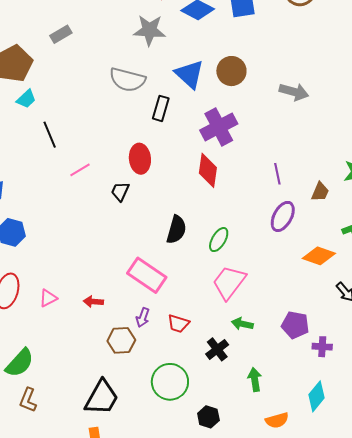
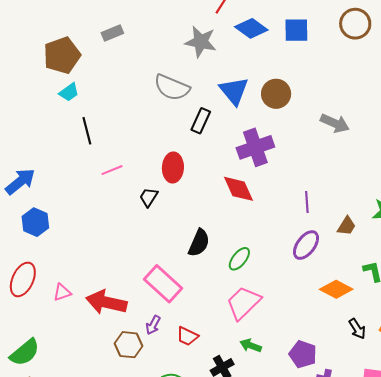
red diamond: (208, 170) -> (239, 189), turned -40
red arrow: (93, 302) -> (106, 302), size x2.0

